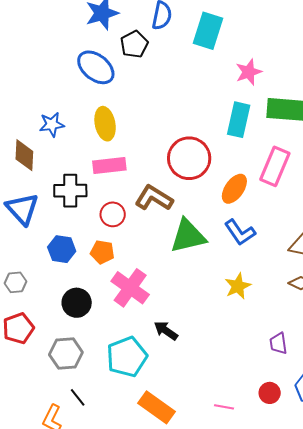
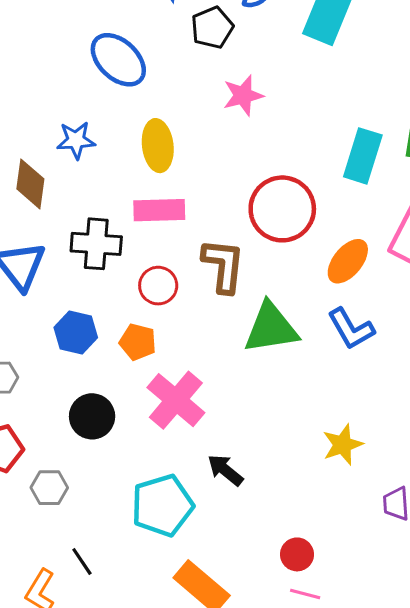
blue ellipse: (96, 67) -> (118, 60), moved
pink star: (249, 72) -> (243, 95), moved
brown L-shape: (154, 198) -> (223, 266), turned 60
yellow star: (238, 286) -> (343, 445), moved
gray hexagon: (66, 353) -> (49, 488), moved, size x0.7
red circle: (270, 393) -> (297, 554), moved

